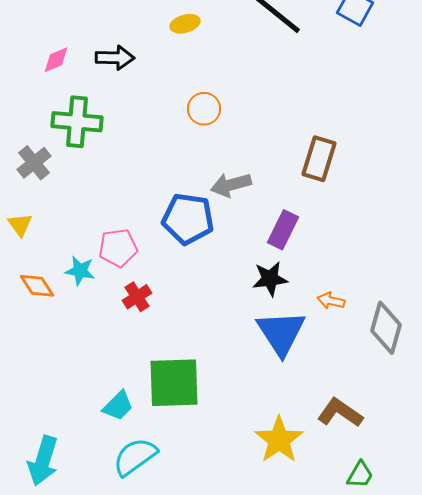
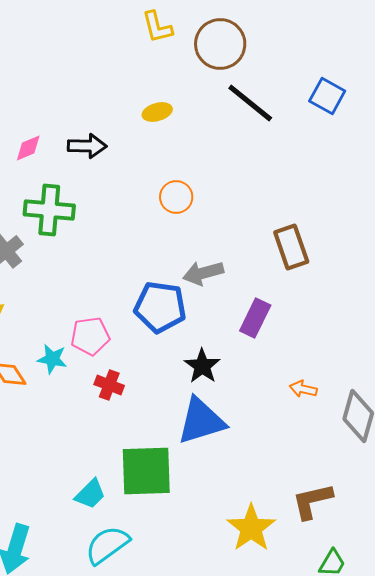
brown rectangle: (319, 159) -> (291, 247), turned -36
black star: (270, 279) -> (202, 366), moved, turned -30
red cross: (137, 297) -> (109, 385), turned -36
blue triangle: (281, 333) -> (201, 421), moved, turned 46
brown L-shape: (340, 413) -> (312, 501), turned -48

